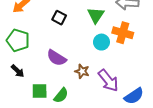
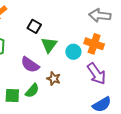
green triangle: (96, 15) -> (49, 45), moved
purple arrow: (108, 80) -> (96, 74), moved
green semicircle: (61, 95) -> (32, 91), moved

